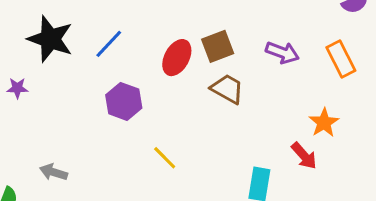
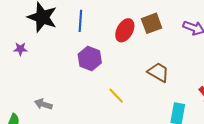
blue line: (109, 44) -> (80, 21), turned -40
brown trapezoid: (227, 89) -> (158, 72), moved

